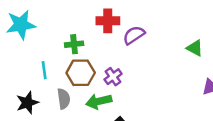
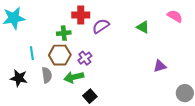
green cross: (74, 44) -> (64, 33), moved
green triangle: (195, 48) -> (143, 27), moved
black star: (27, 103) -> (19, 78), turned 30

